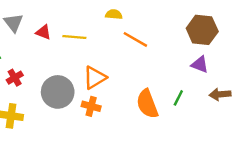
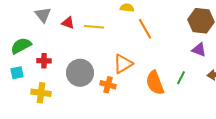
orange line: (135, 39) -> (145, 29), turned 30
red cross: (15, 78) -> (44, 61), turned 32
orange triangle: (95, 78) -> (123, 64), moved

